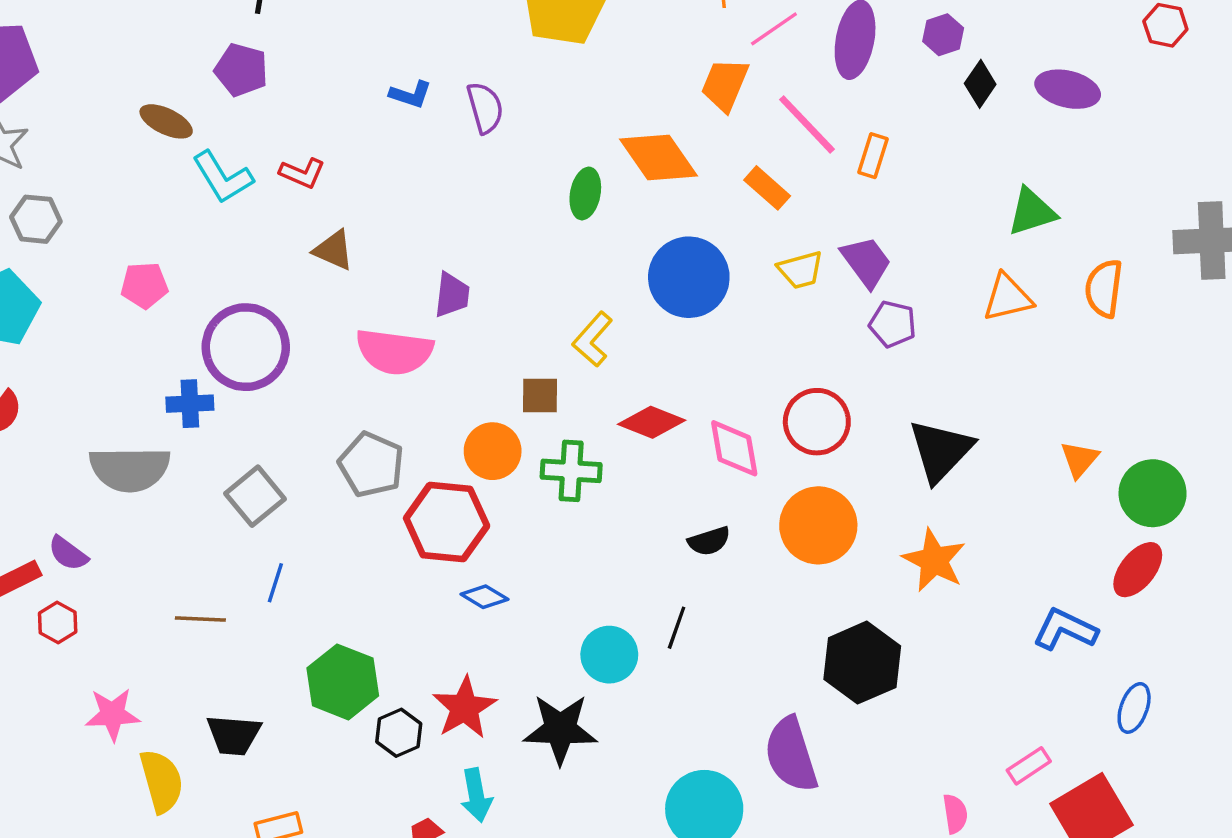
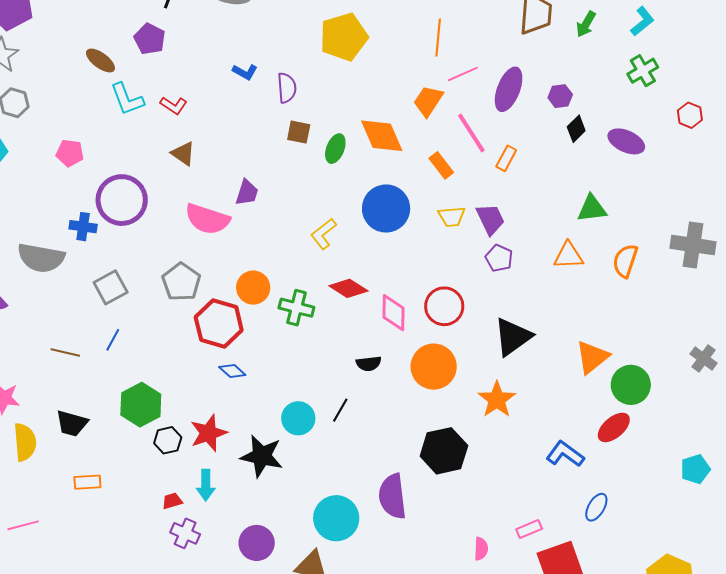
brown square: (540, 395) -> (299, 132), moved
orange triangle: (1079, 459) -> (592, 357), size x1.5

